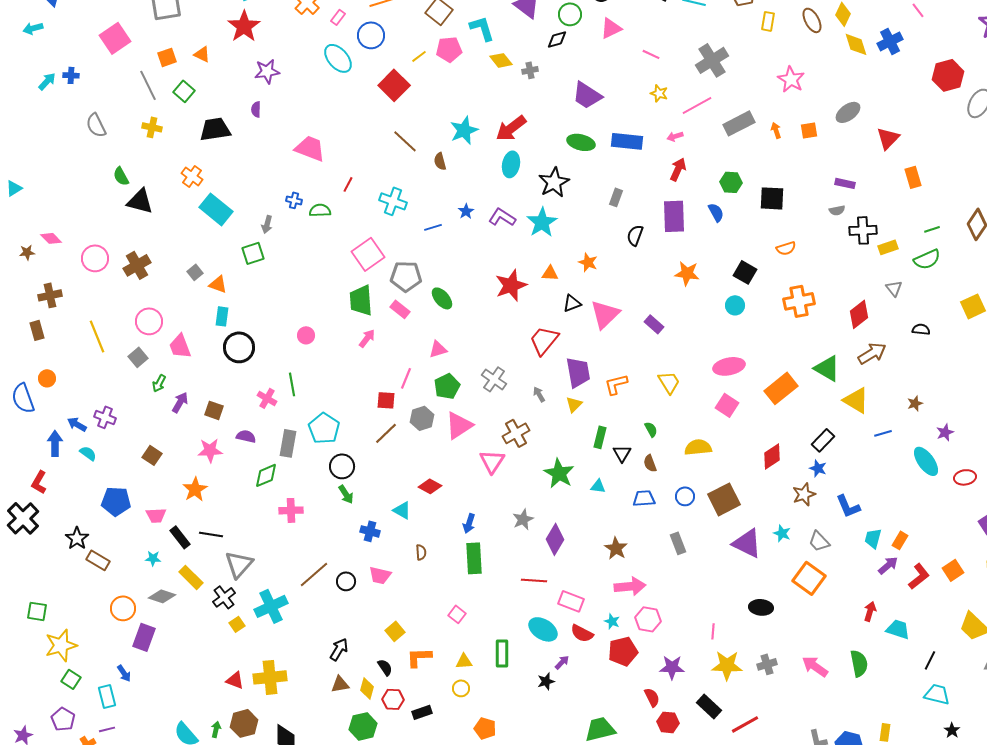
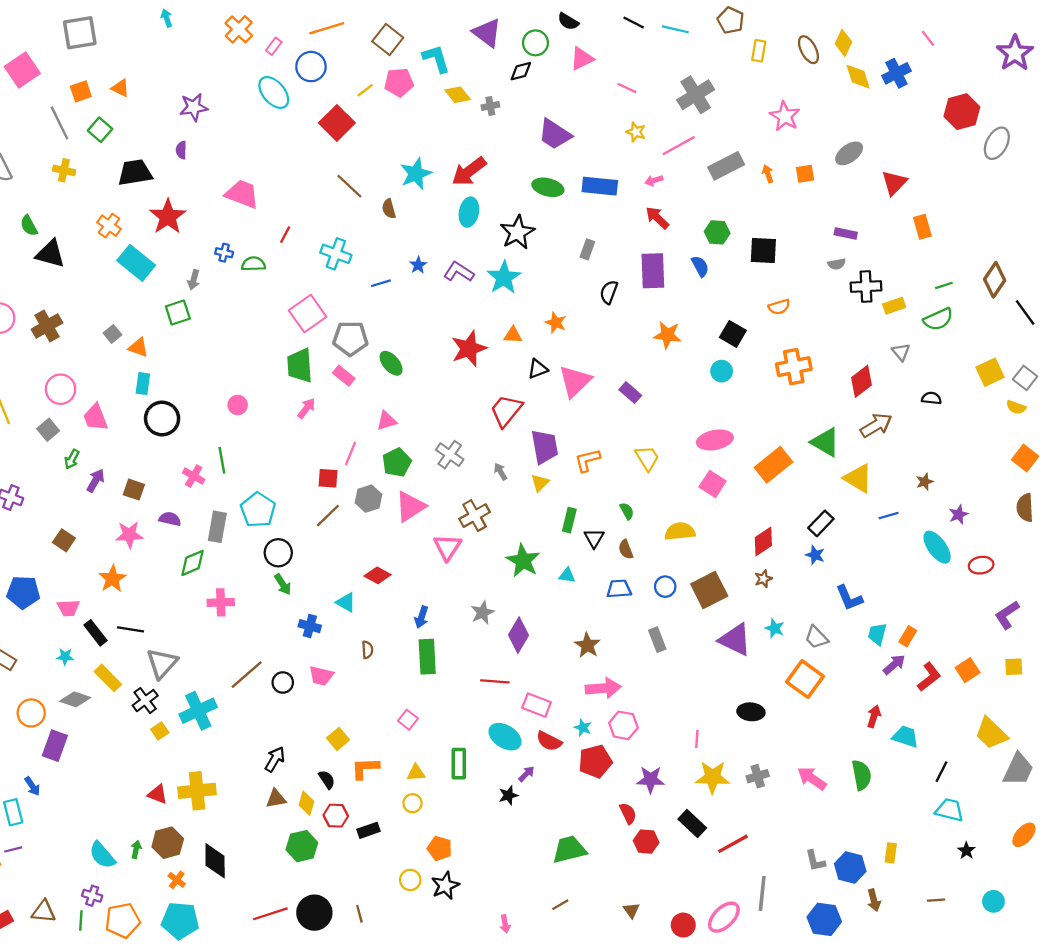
red star: (244, 26) -> (168, 217), moved
red arrow: (678, 169) -> (657, 218), turned -70
brown star: (804, 494) -> (763, 579), moved, size x0.7

